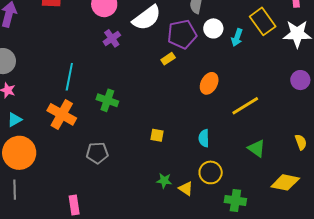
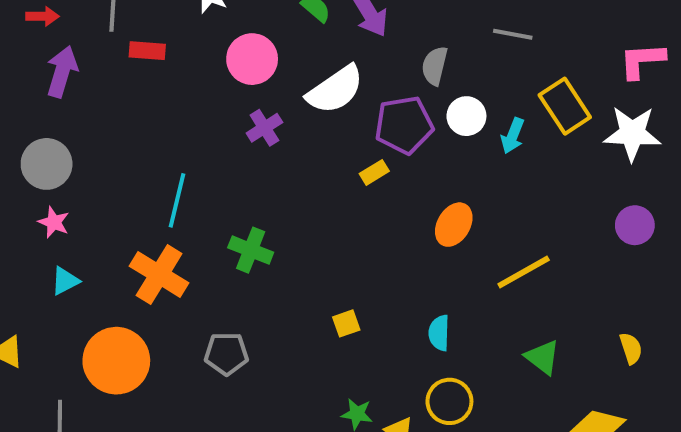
yellow square: (157, 135) -> (346, 323), turned -32
orange circle: (19, 153) -> (116, 361), moved

